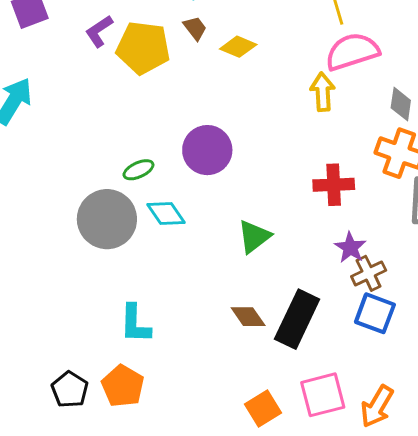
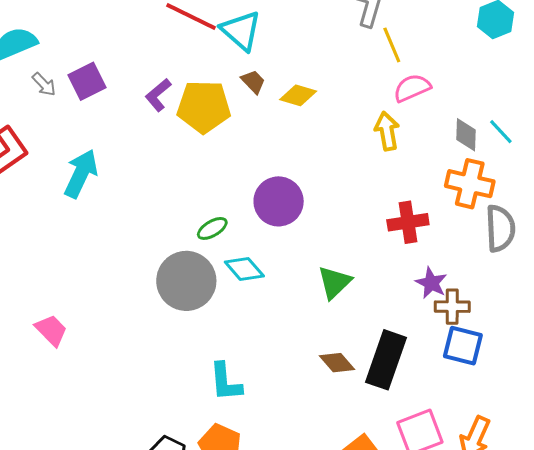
pink semicircle: (352, 52) -> (412, 88), size x0.7
brown cross: (369, 273) -> (452, 307), turned 32

